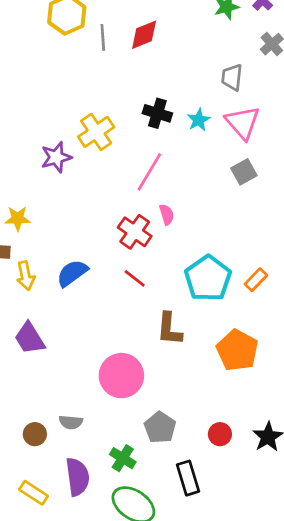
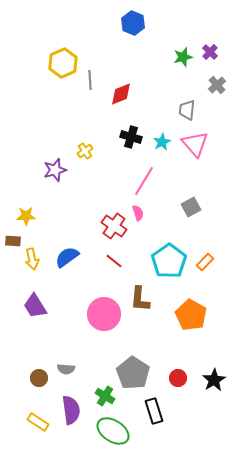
red diamond: (144, 35) -> (121, 94), moved
yellow cross: (96, 132) -> (85, 151), size x0.6
pink line: (149, 172) -> (144, 181), moved
gray square: (244, 172) -> (191, 207), moved
pink circle: (121, 376) -> (104, 314), moved
gray pentagon: (160, 427) -> (133, 373), size x1.4

